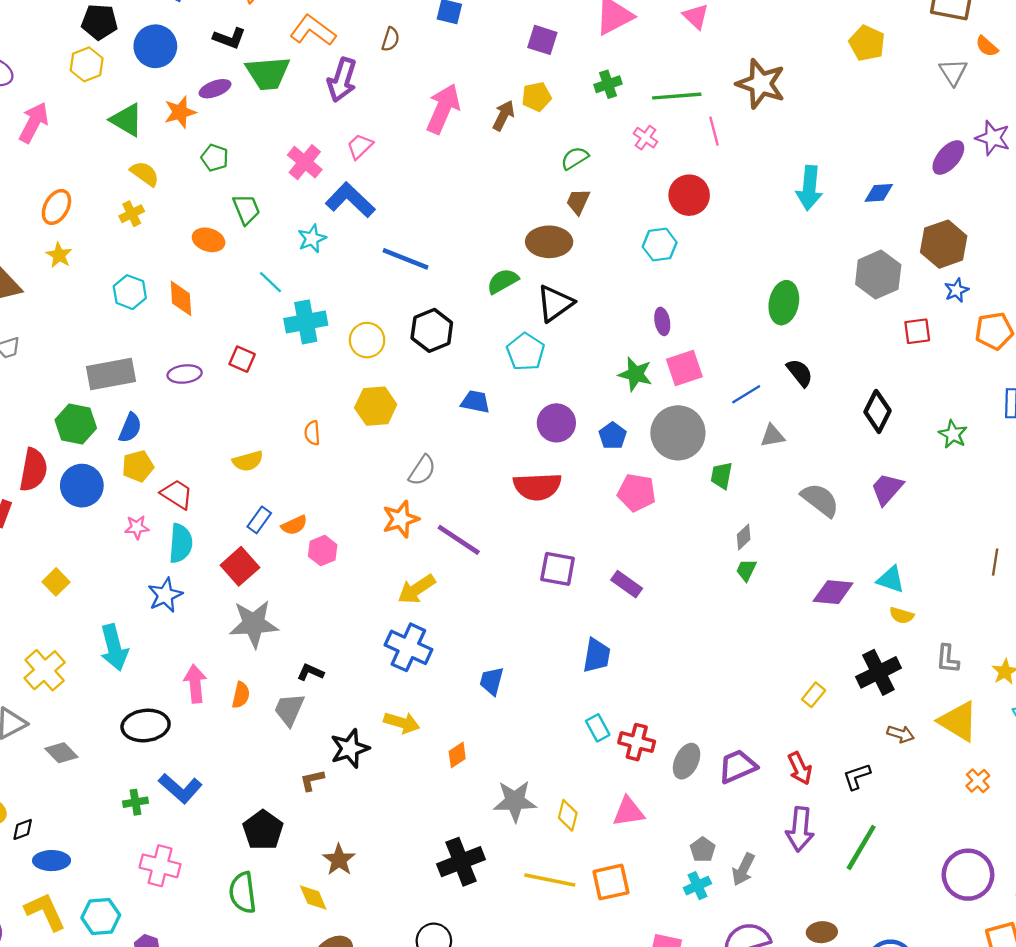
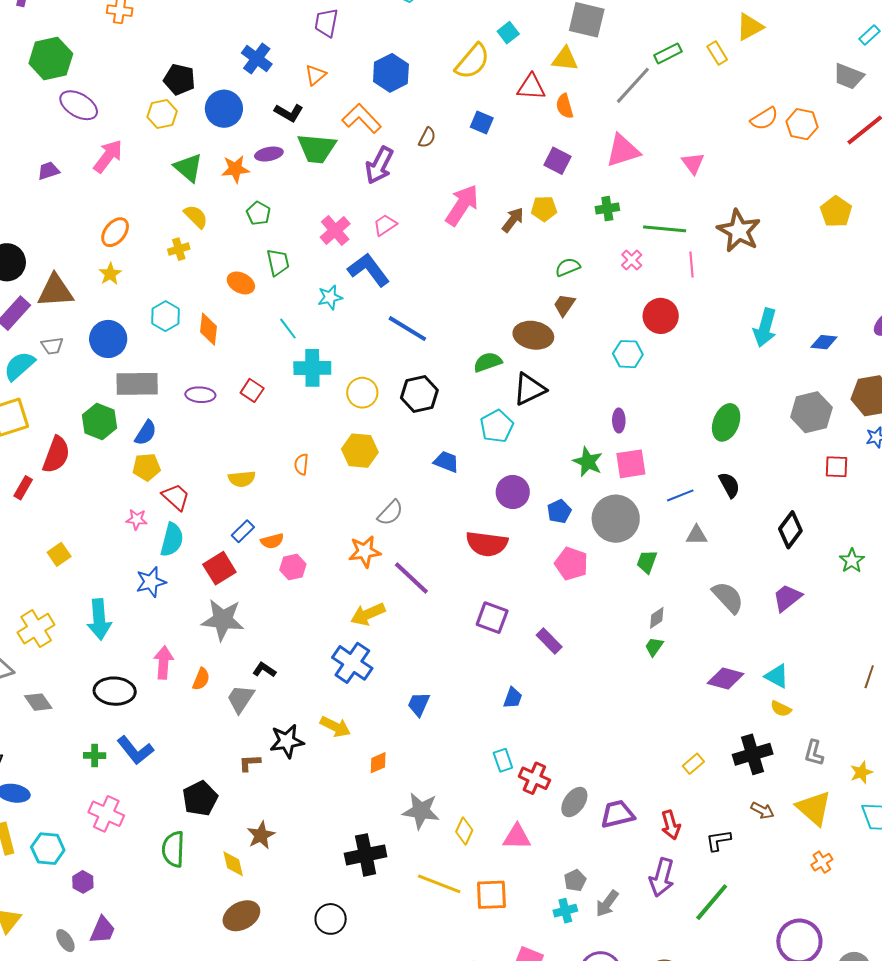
blue circle: (82, 486) -> (108, 339), moved
blue trapezoid: (597, 656) -> (513, 698), size x0.7

